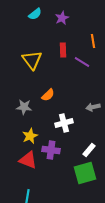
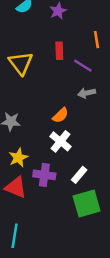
orange semicircle: (48, 95) -> (61, 115), moved
gray arrow: (93, 107) -> (87, 93), moved
white cross: (64, 123) -> (61, 141), turned -36
white rectangle: (89, 150) -> (79, 175), moved

